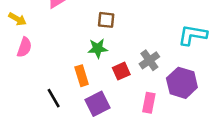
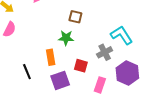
cyan L-shape: (193, 35) -> (122, 35), moved, turned 40
red square: (121, 71) -> (81, 66), moved, turned 32

